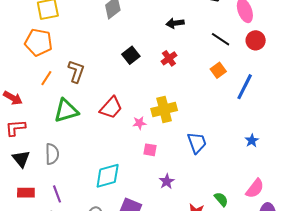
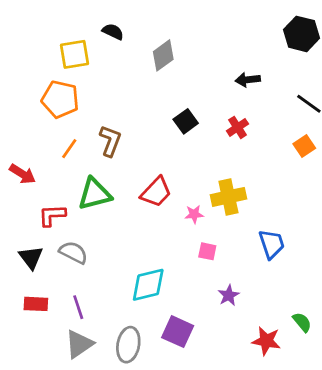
red L-shape: (15, 128) -> (52, 215), moved
gray semicircle: (52, 154) -> (73, 252), turned -65

